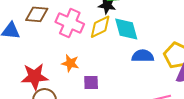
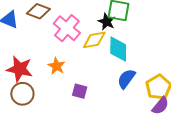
blue semicircle: (143, 56) -> (126, 79), turned -70
purple square: (91, 83) -> (80, 91), moved

